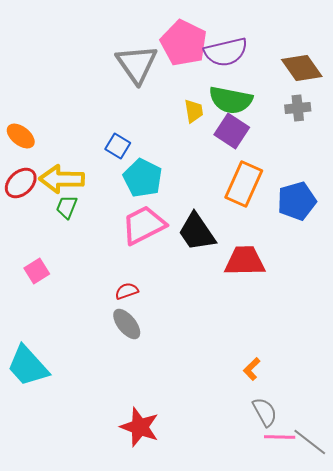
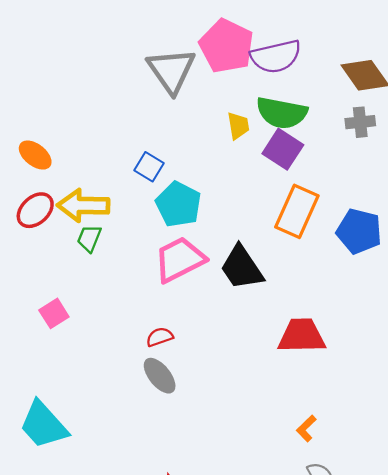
blue pentagon: (297, 201) -> (359, 231), turned 30
red trapezoid: (245, 261) -> (302, 336), moved

